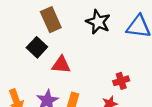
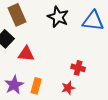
red cross: (121, 81) -> (78, 68), turned 32

